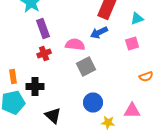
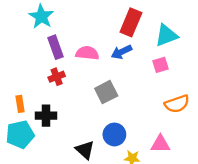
cyan triangle: (137, 18) -> (166, 35), size x1.5
pink semicircle: (75, 44) -> (87, 53), moved
orange semicircle: (146, 76) -> (177, 104), size x1.5
black triangle: (53, 116) -> (85, 150), moved

